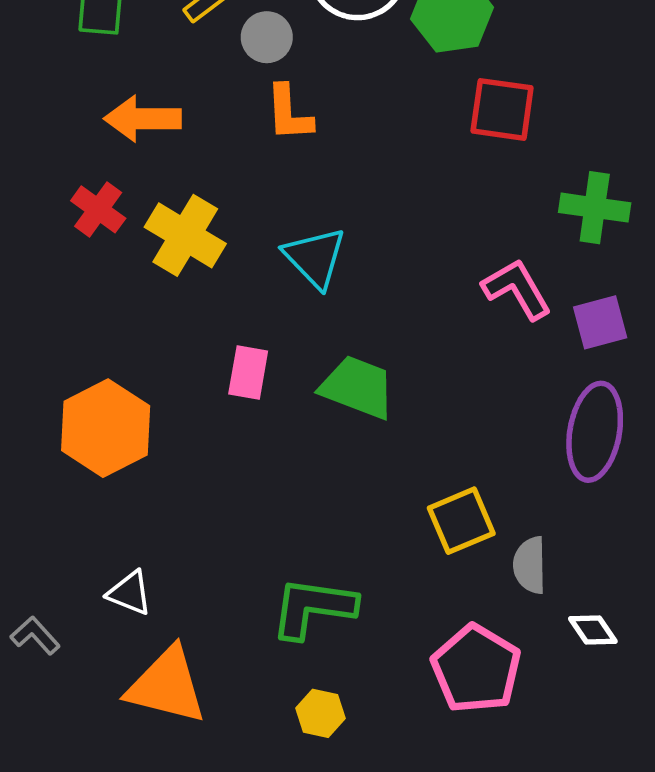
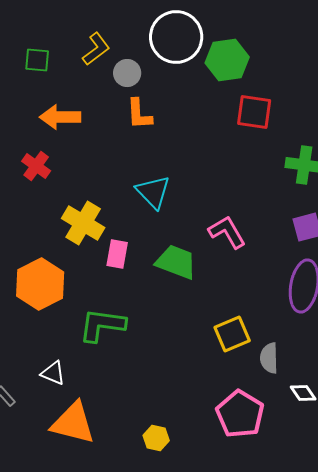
yellow cross: (185, 235) -> (83, 223), moved
pink L-shape: (517, 289) -> (227, 232), moved
green L-shape: (313, 608) -> (102, 325), moved

